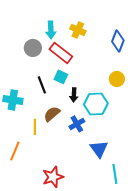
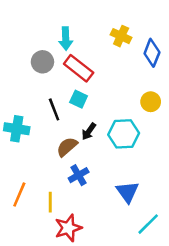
yellow cross: (78, 30) -> (121, 36), moved
black arrow: (74, 95) -> (89, 131), moved, turned 32
blue cross: (77, 124) -> (79, 175), moved
yellow line: (35, 127) -> (50, 202), moved
cyan line: (115, 174) -> (148, 224), turned 54

